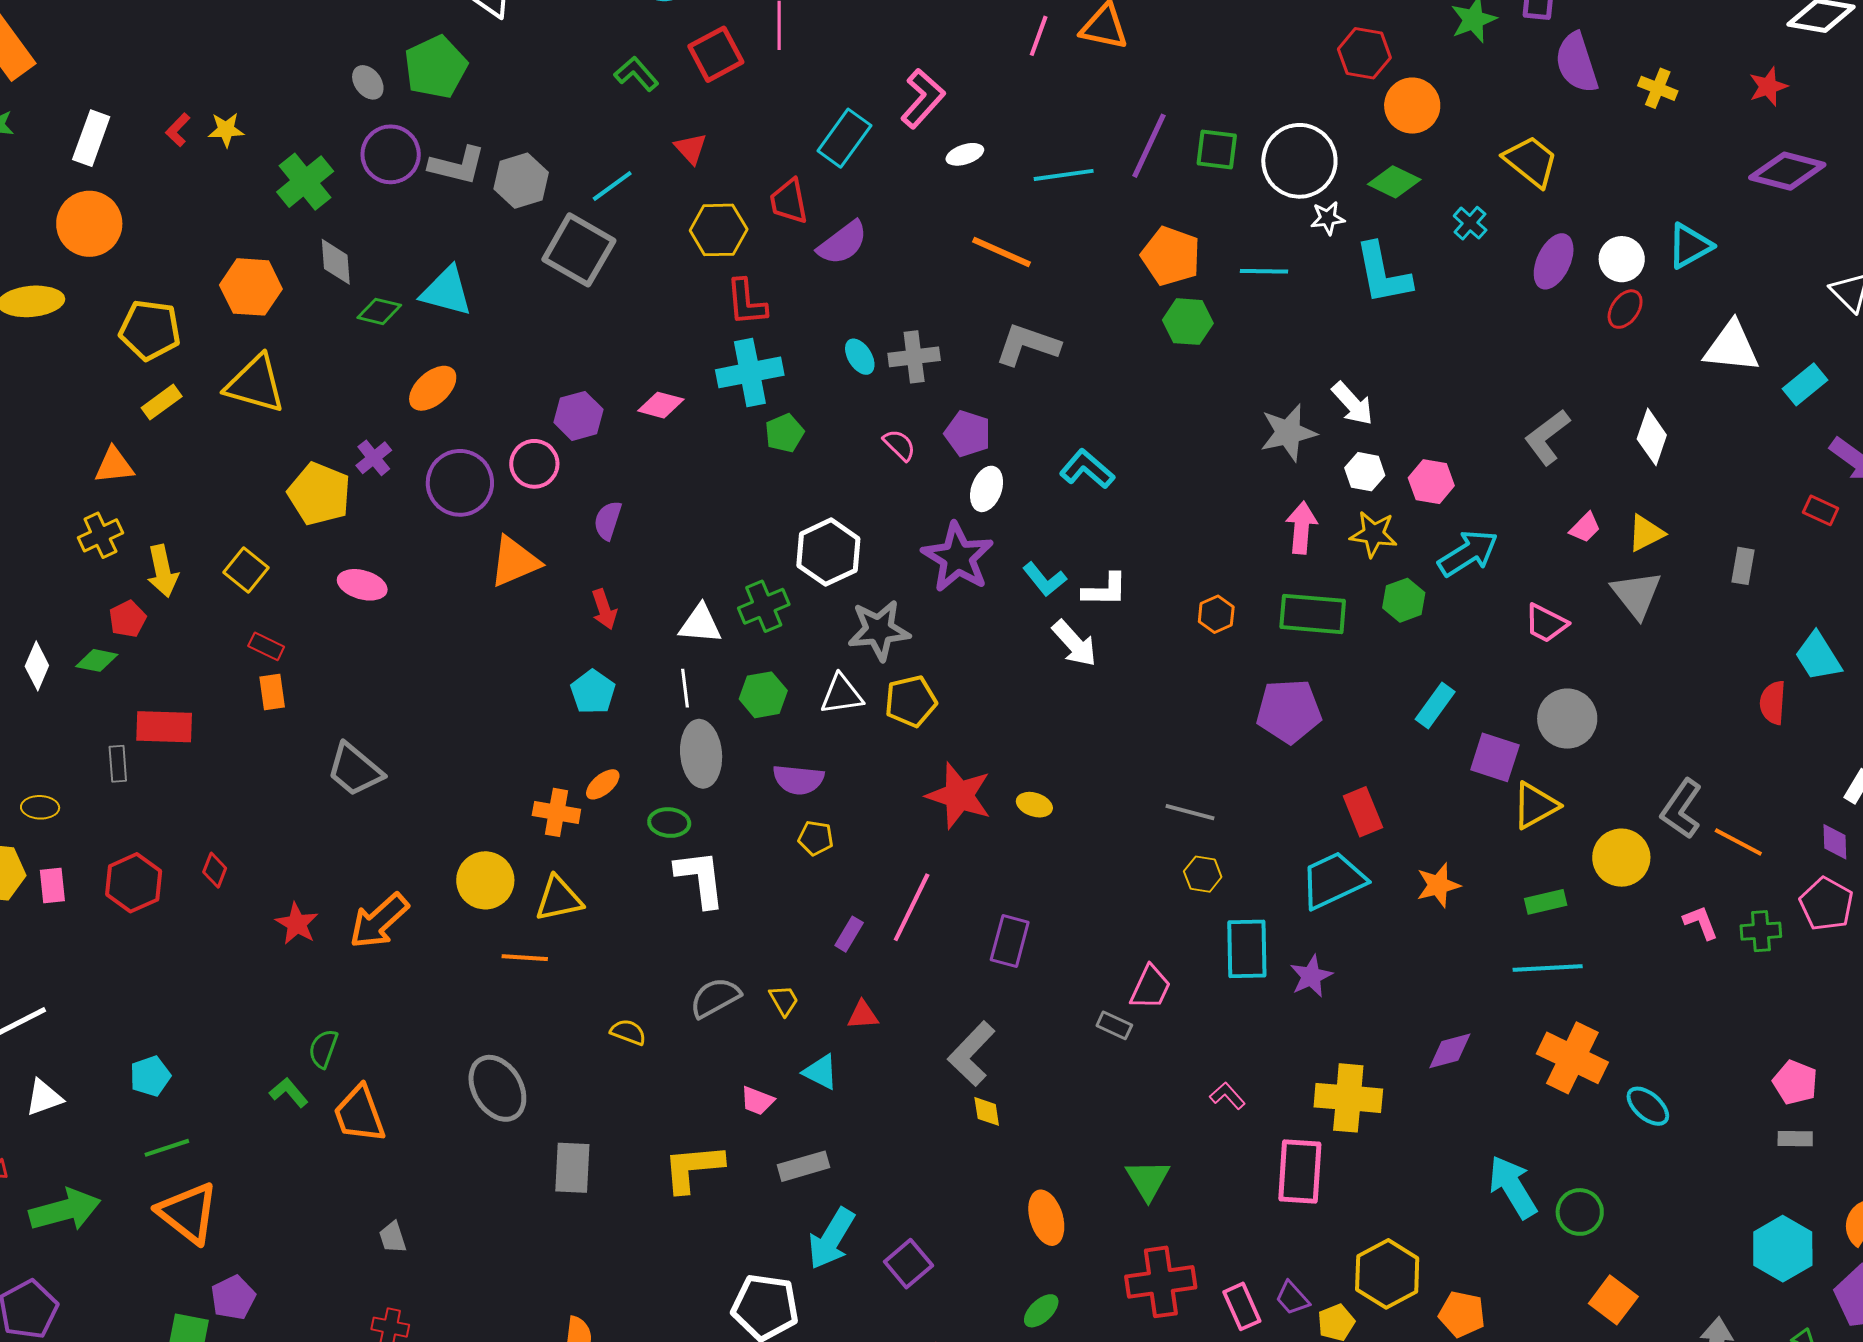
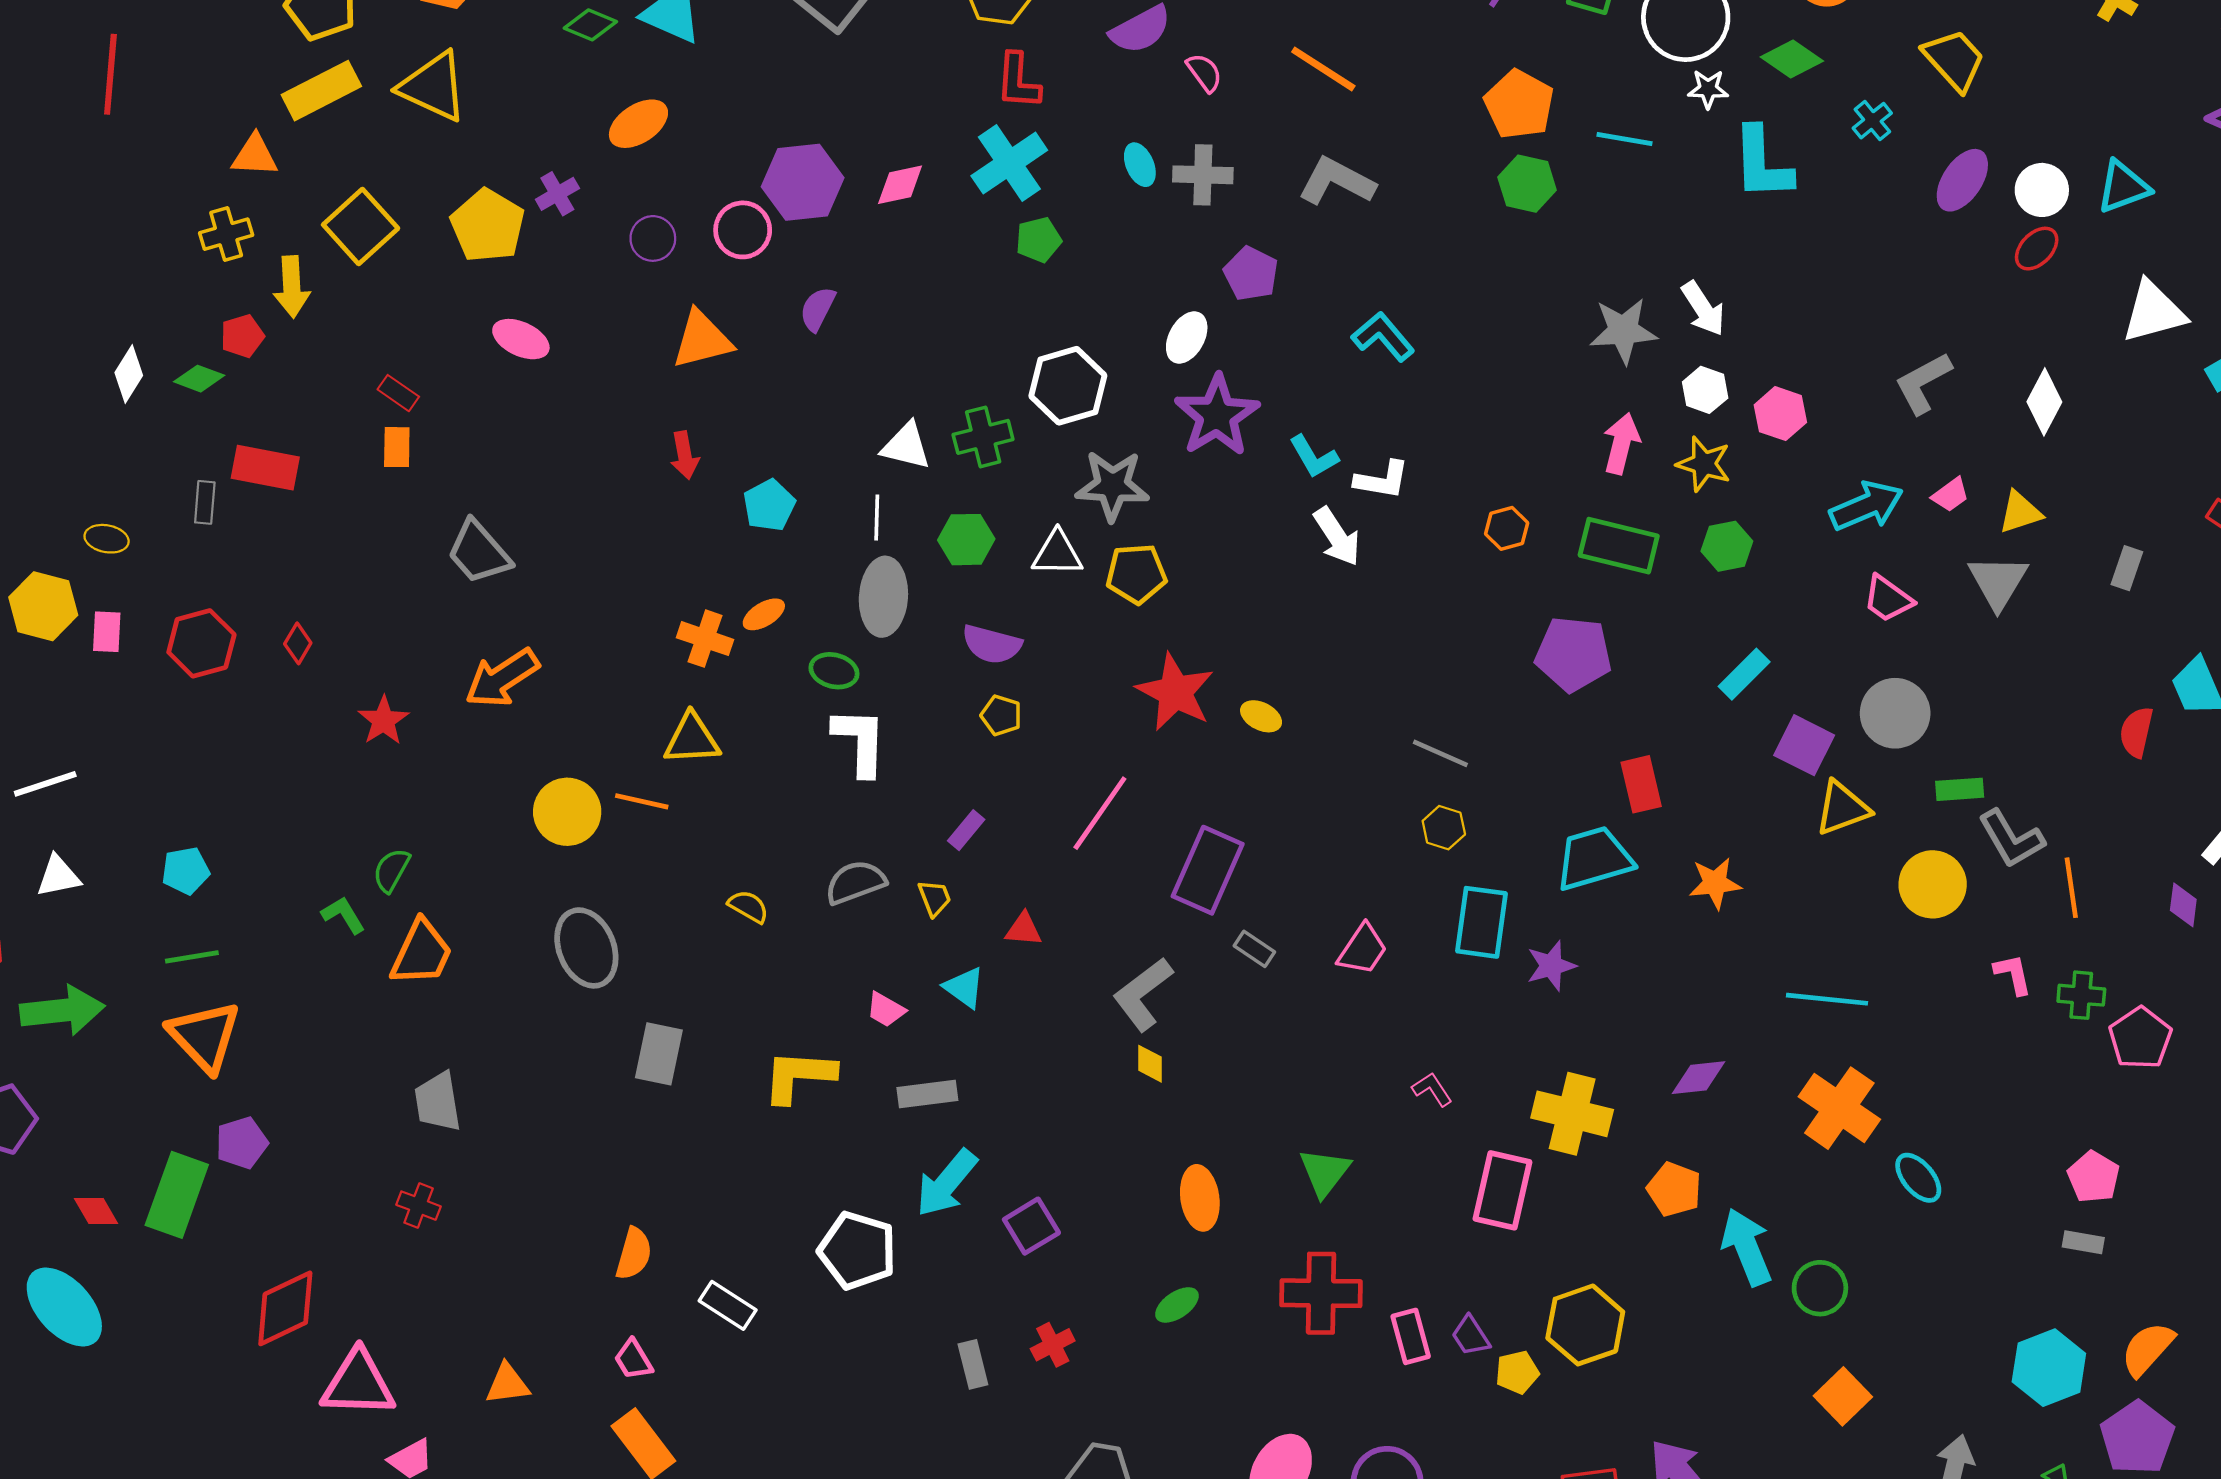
white triangle: (1732, 347) -> (2153, 312), turned -30
cyan cross: (750, 372) -> (1009, 163), turned -32
yellow rectangle: (162, 402) -> (321, 91), size x1.6
pink diamond: (661, 405) -> (900, 185), turned -36
purple hexagon: (578, 416) -> (803, 182), size x1.4
pink semicircle: (899, 445) -> (1204, 73), moved
purple circle: (460, 483) -> (653, 238), size x0.6
white ellipse: (987, 489) -> (1187, 338), moved
cyan arrow: (1468, 553) -> (1866, 506), moved
yellow square: (246, 570) -> (361, 227), moved, size x1.4
red arrow: (604, 609) -> (685, 455), moved
gray L-shape: (1681, 809) -> (2011, 839), turned -74
orange line: (1738, 842) -> (2071, 888), turned 45
yellow circle: (485, 880) -> (567, 812), moved
green rectangle: (1546, 902) -> (1960, 789), moved
pink pentagon: (1826, 904) -> (2140, 1038), moved
orange arrow: (379, 921) -> (502, 678), moved
purple rectangle: (849, 934) -> (966, 830), moved
purple rectangle: (1010, 941) -> (1208, 870), size x1.4
gray rectangle: (1114, 1025) -> (1254, 949), moved
orange trapezoid: (359, 1114) -> (421, 953), turned -144
gray trapezoid: (393, 1237) -> (438, 1102), size x1.6
orange pentagon: (1462, 1314) -> (1674, 1189), moved

